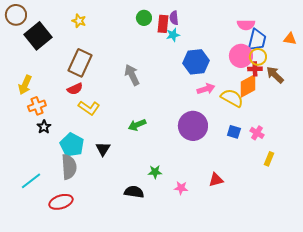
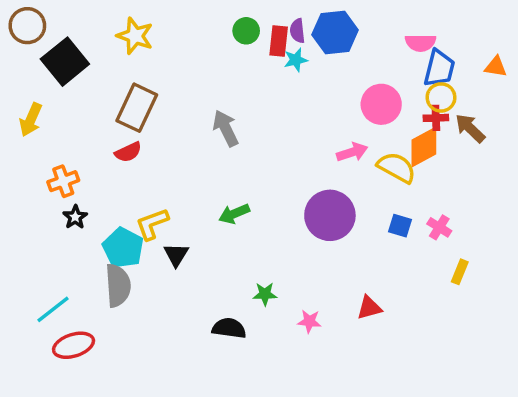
yellow star: (79, 21) -> (135, 36), size x1.5
pink circle: (241, 56) -> (381, 104), moved
blue hexagon: (196, 62) -> (335, 32), moved
yellow arrow: (25, 85) -> (31, 120), moved
yellow L-shape: (89, 108) -> (152, 224), moved, turned 125
red ellipse: (61, 202) -> (74, 345), moved

